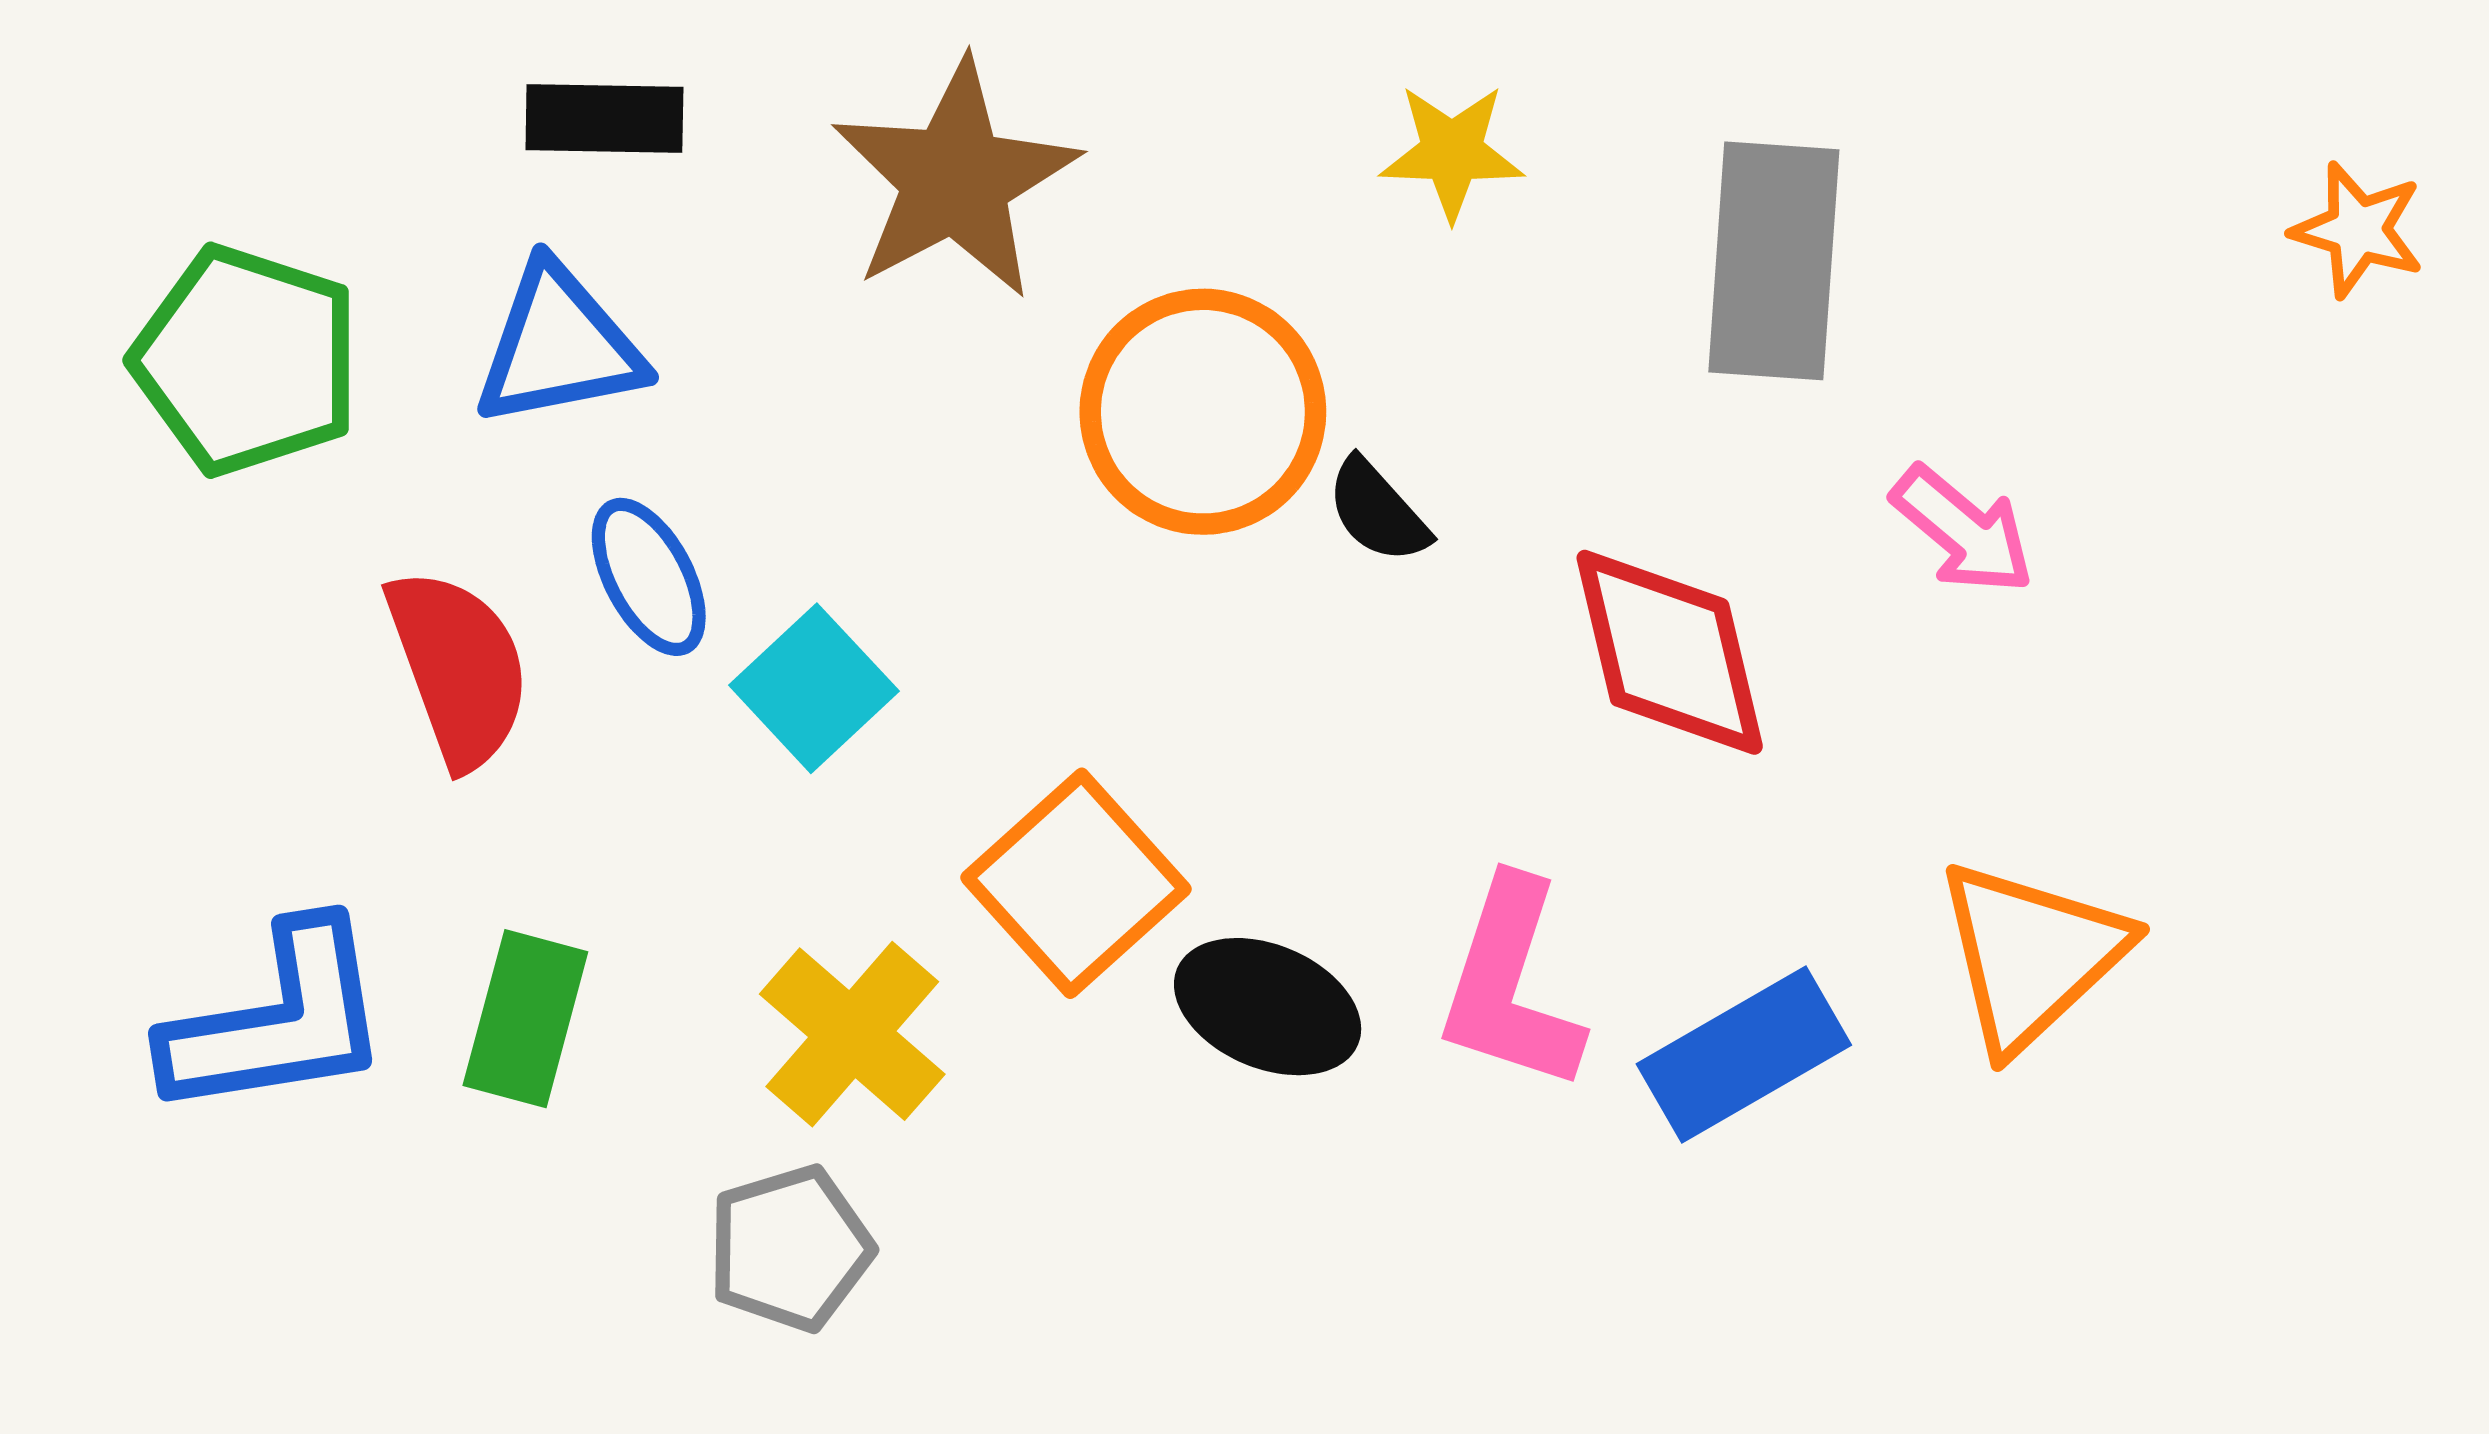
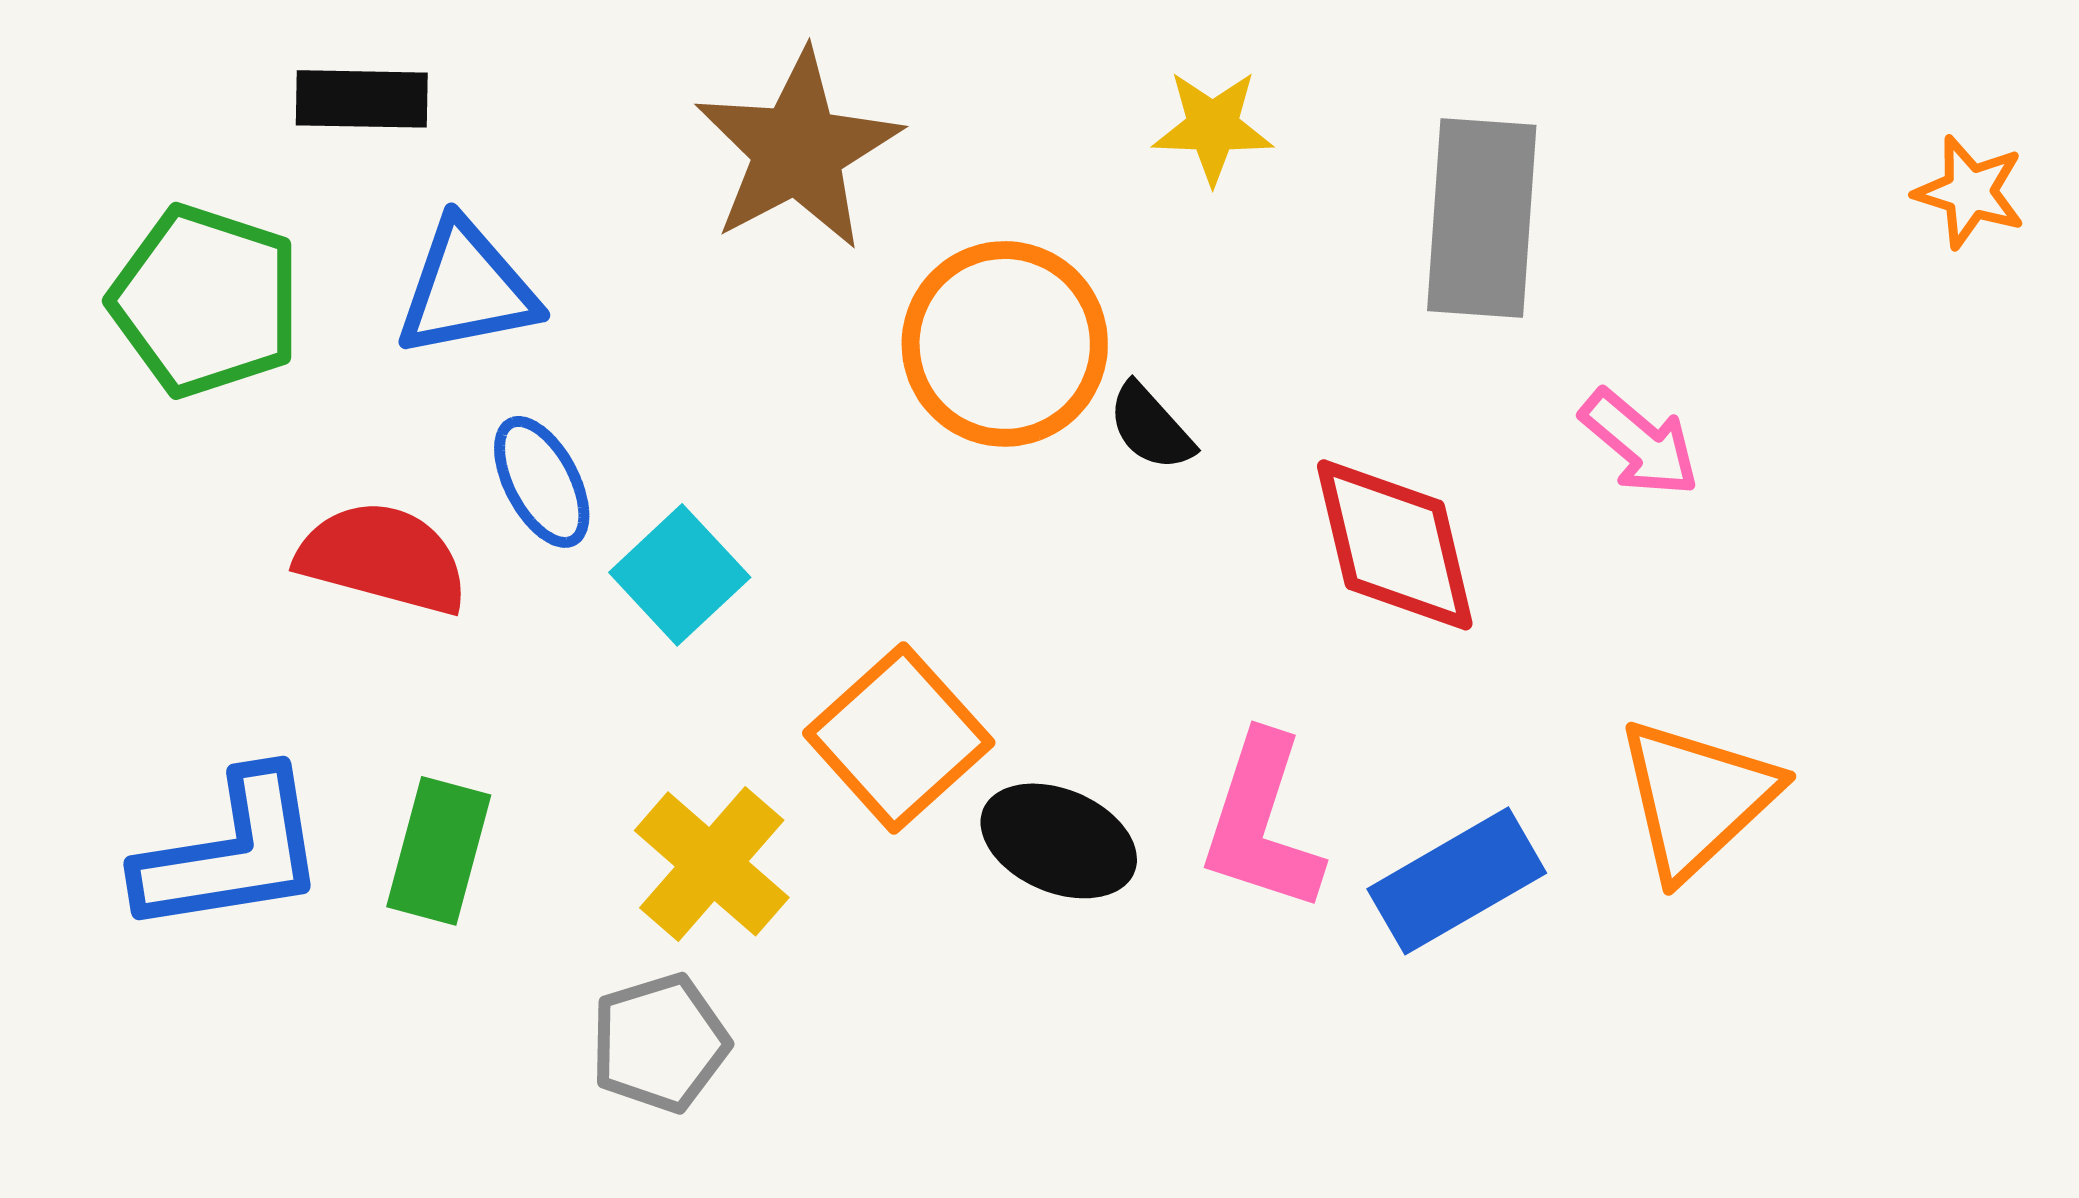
black rectangle: (604, 118) -> (362, 99), moved
red semicircle: (458, 668) -> (383, 558), turned -55

